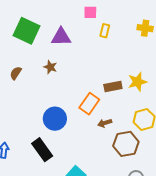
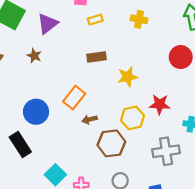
yellow rectangle: (105, 31) -> (95, 20), turned 56
purple triangle: (61, 37) -> (48, 24), turned -40
brown rectangle: (113, 87) -> (96, 57), moved

